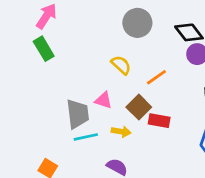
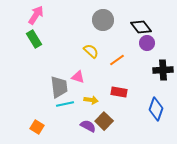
brown square: (139, 107) -> (104, 121), moved

